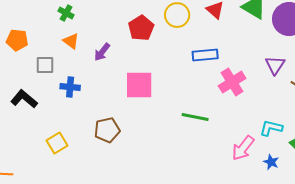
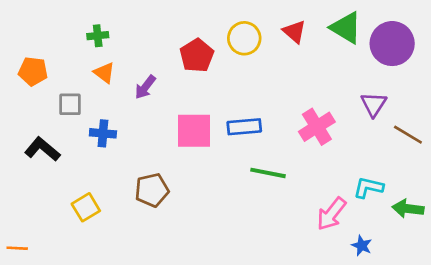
green cross: (66, 13) -> (98, 36), turned -35
blue rectangle: (205, 55) -> (244, 127), moved
blue star: (271, 162) -> (362, 246), moved

